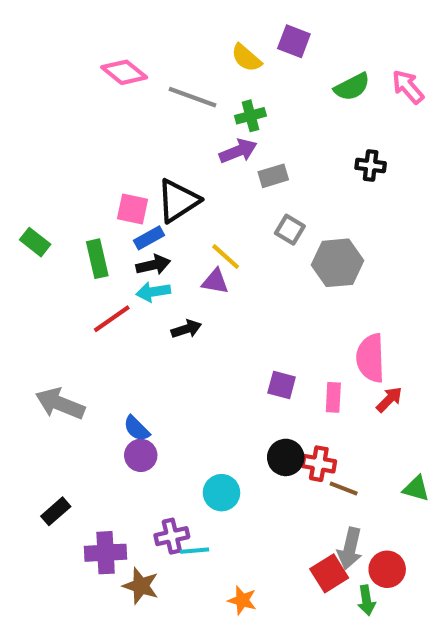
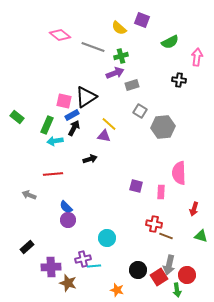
pink arrow: (408, 87) -> (197, 57), moved, turned 48
green rectangle: (97, 259) -> (47, 125), turned 36
black arrow: (153, 265) -> (74, 128), turned -49
cyan arrow: (153, 292) -> (55, 141), moved
red line: (112, 319) -> (53, 174), moved, turned 30
red arrow: (389, 399) -> (194, 209), moved, turned 152
gray arrow: (60, 404) -> (29, 195), size x0.6
black circle: (286, 457) -> (138, 270), moved

